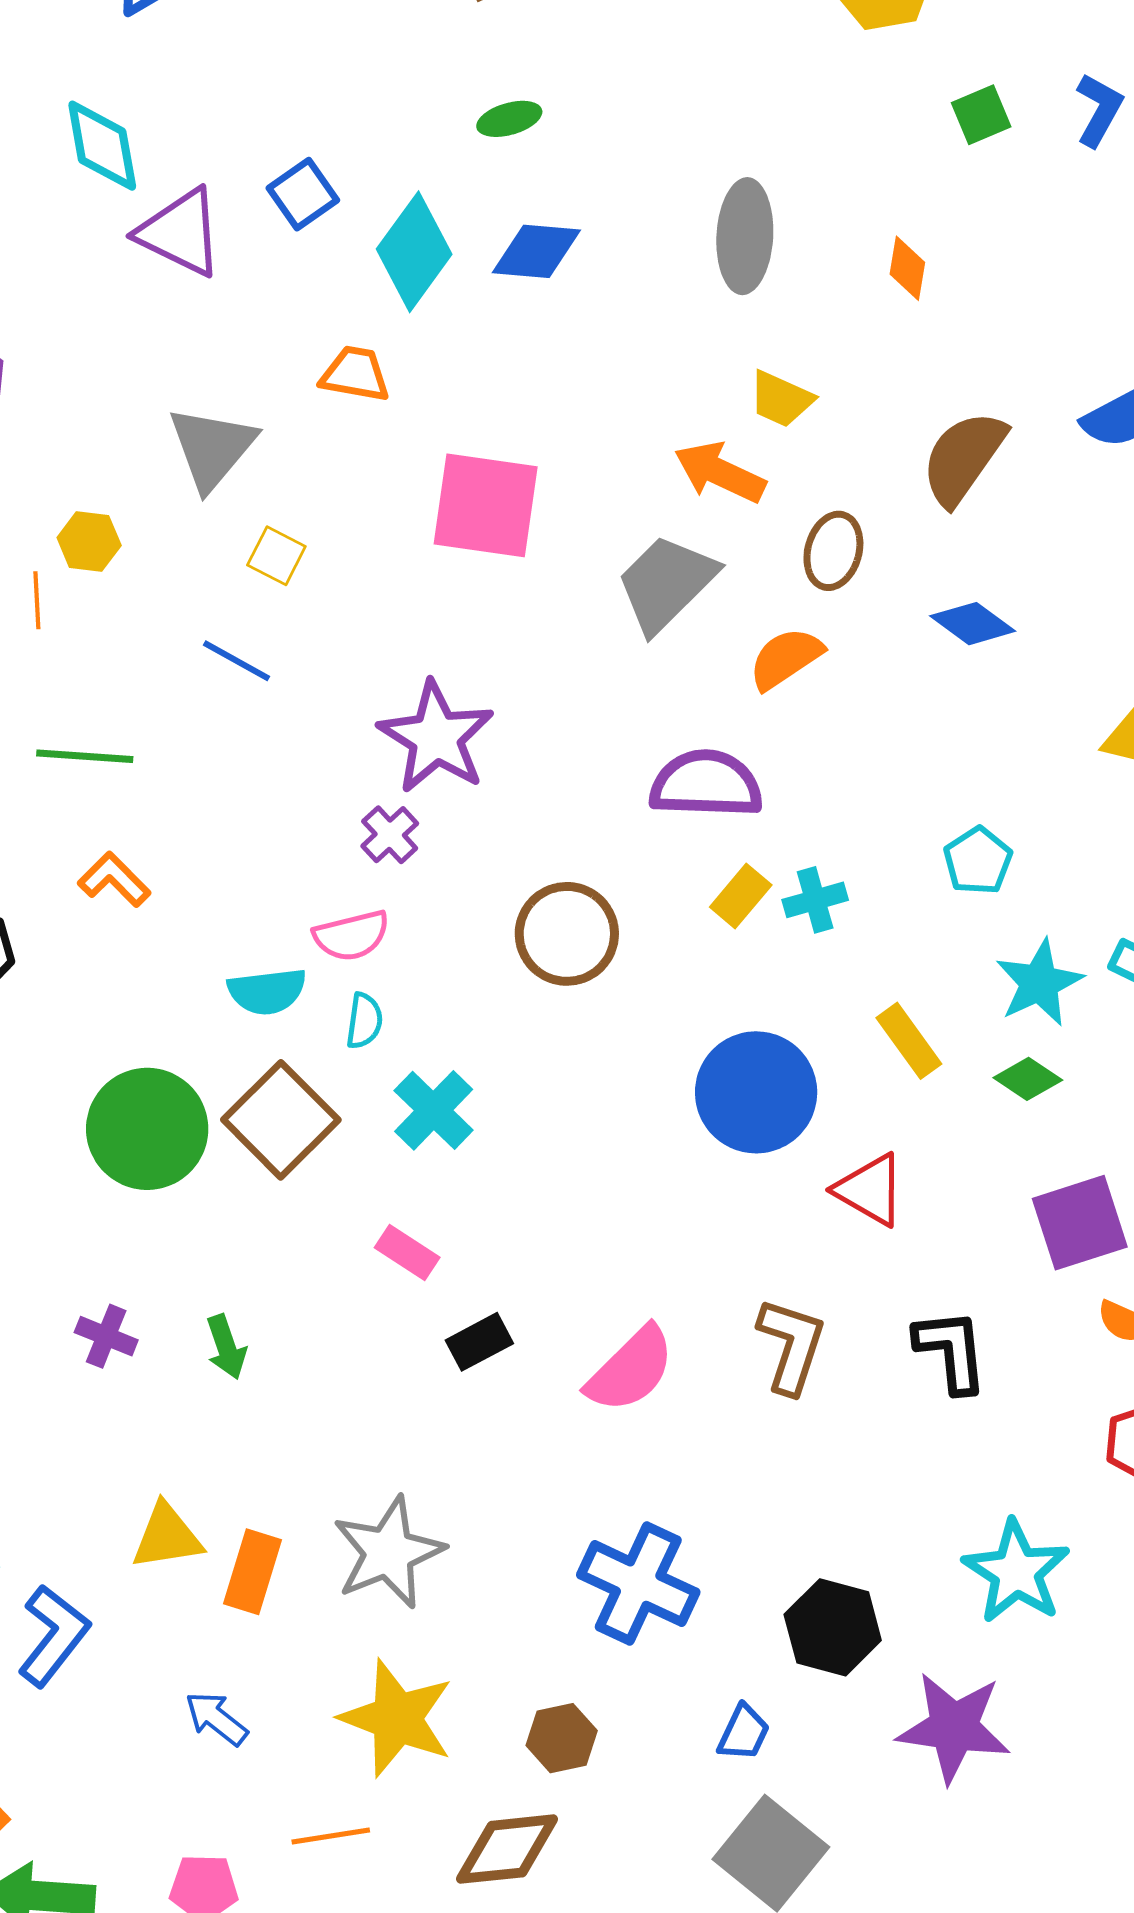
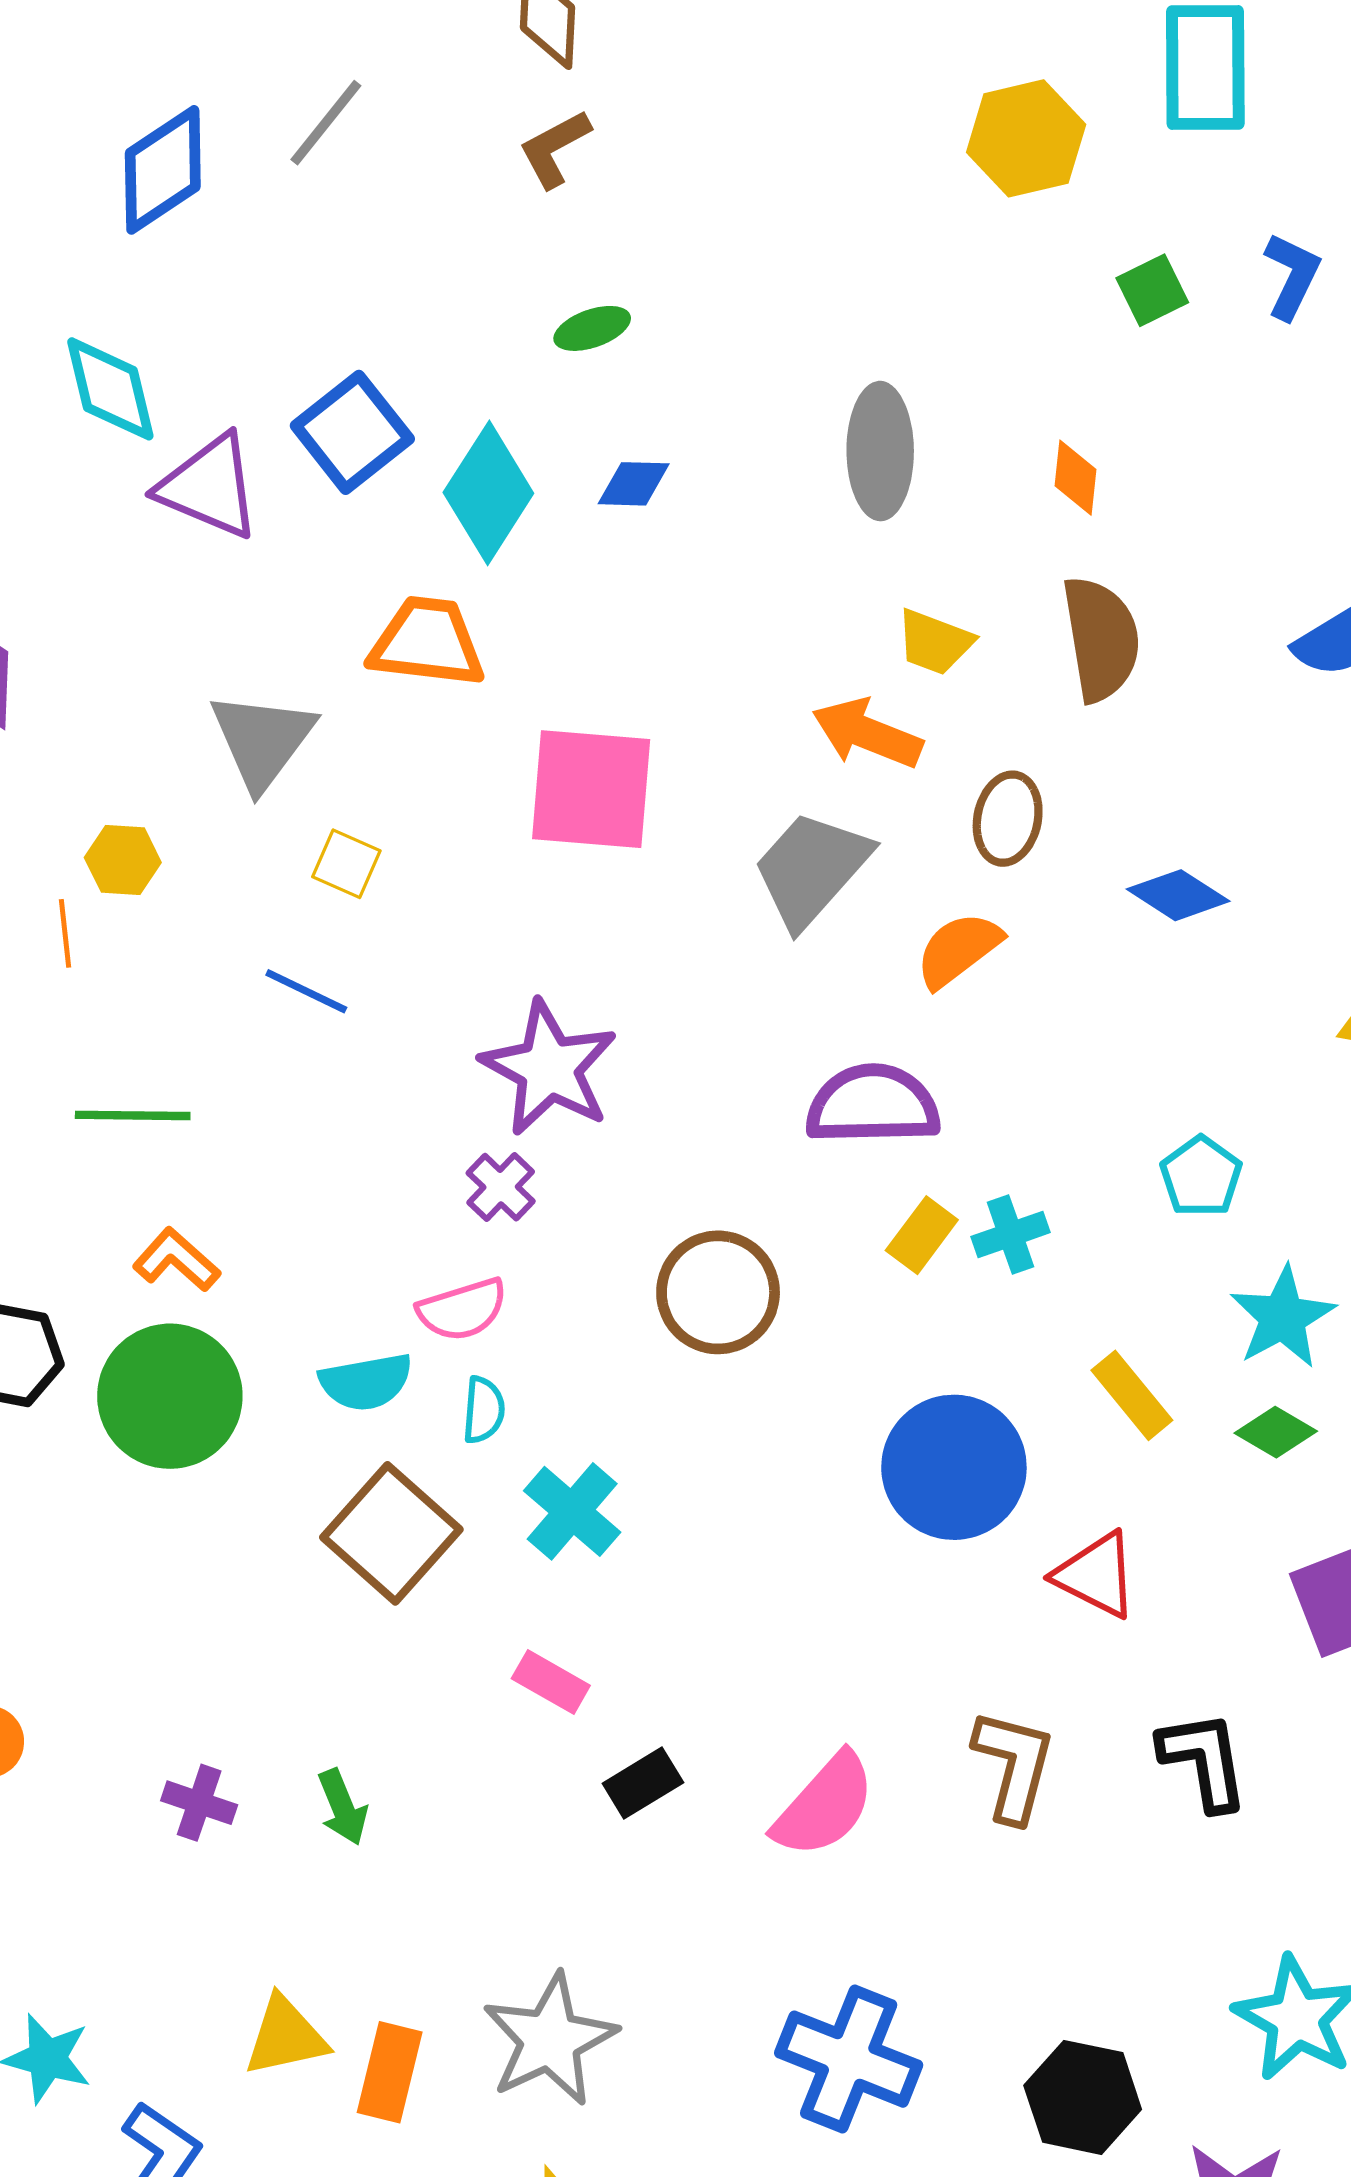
blue square: (303, 194) -> (352, 432), size x1.4
blue diamond: (536, 251) -> (634, 484), size x0.7
orange trapezoid: (355, 374) -> (427, 642), size x1.4
brown semicircle: (963, 458) -> (1101, 639), moved, turned 139
green circle: (147, 1129) -> (170, 1396), moved

